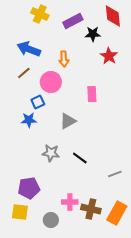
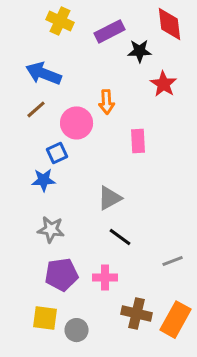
orange arrow: (64, 59) -> (107, 102), moved
gray triangle: (68, 121) -> (110, 198), moved
gray star: (51, 153) -> (51, 230), moved
purple pentagon: (29, 188) -> (62, 275), moved
pink cross: (70, 202) -> (105, 278), moved
yellow square: (20, 212) -> (45, 318), moved

